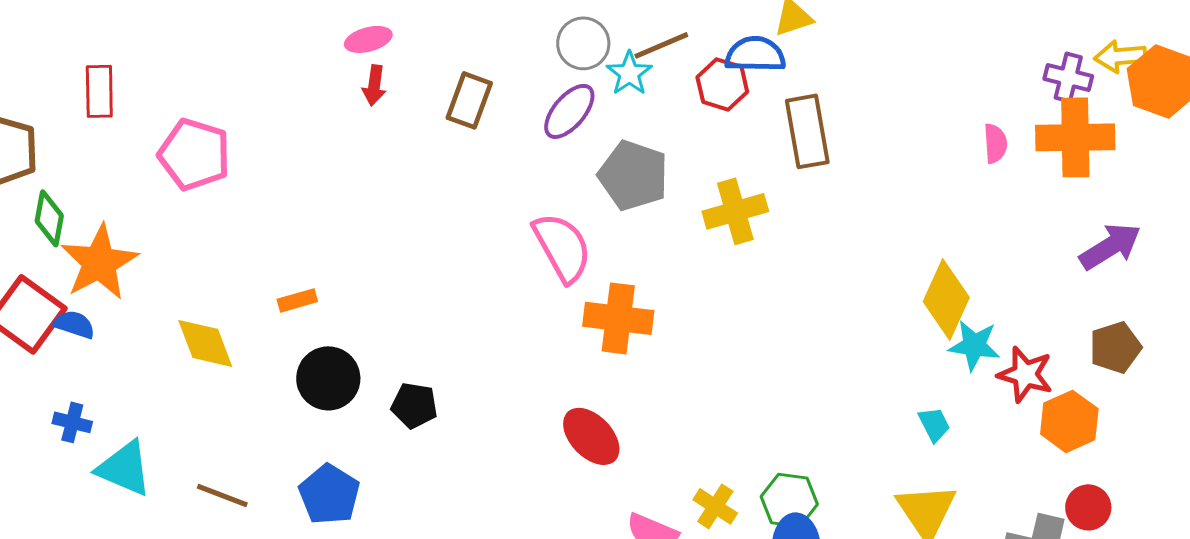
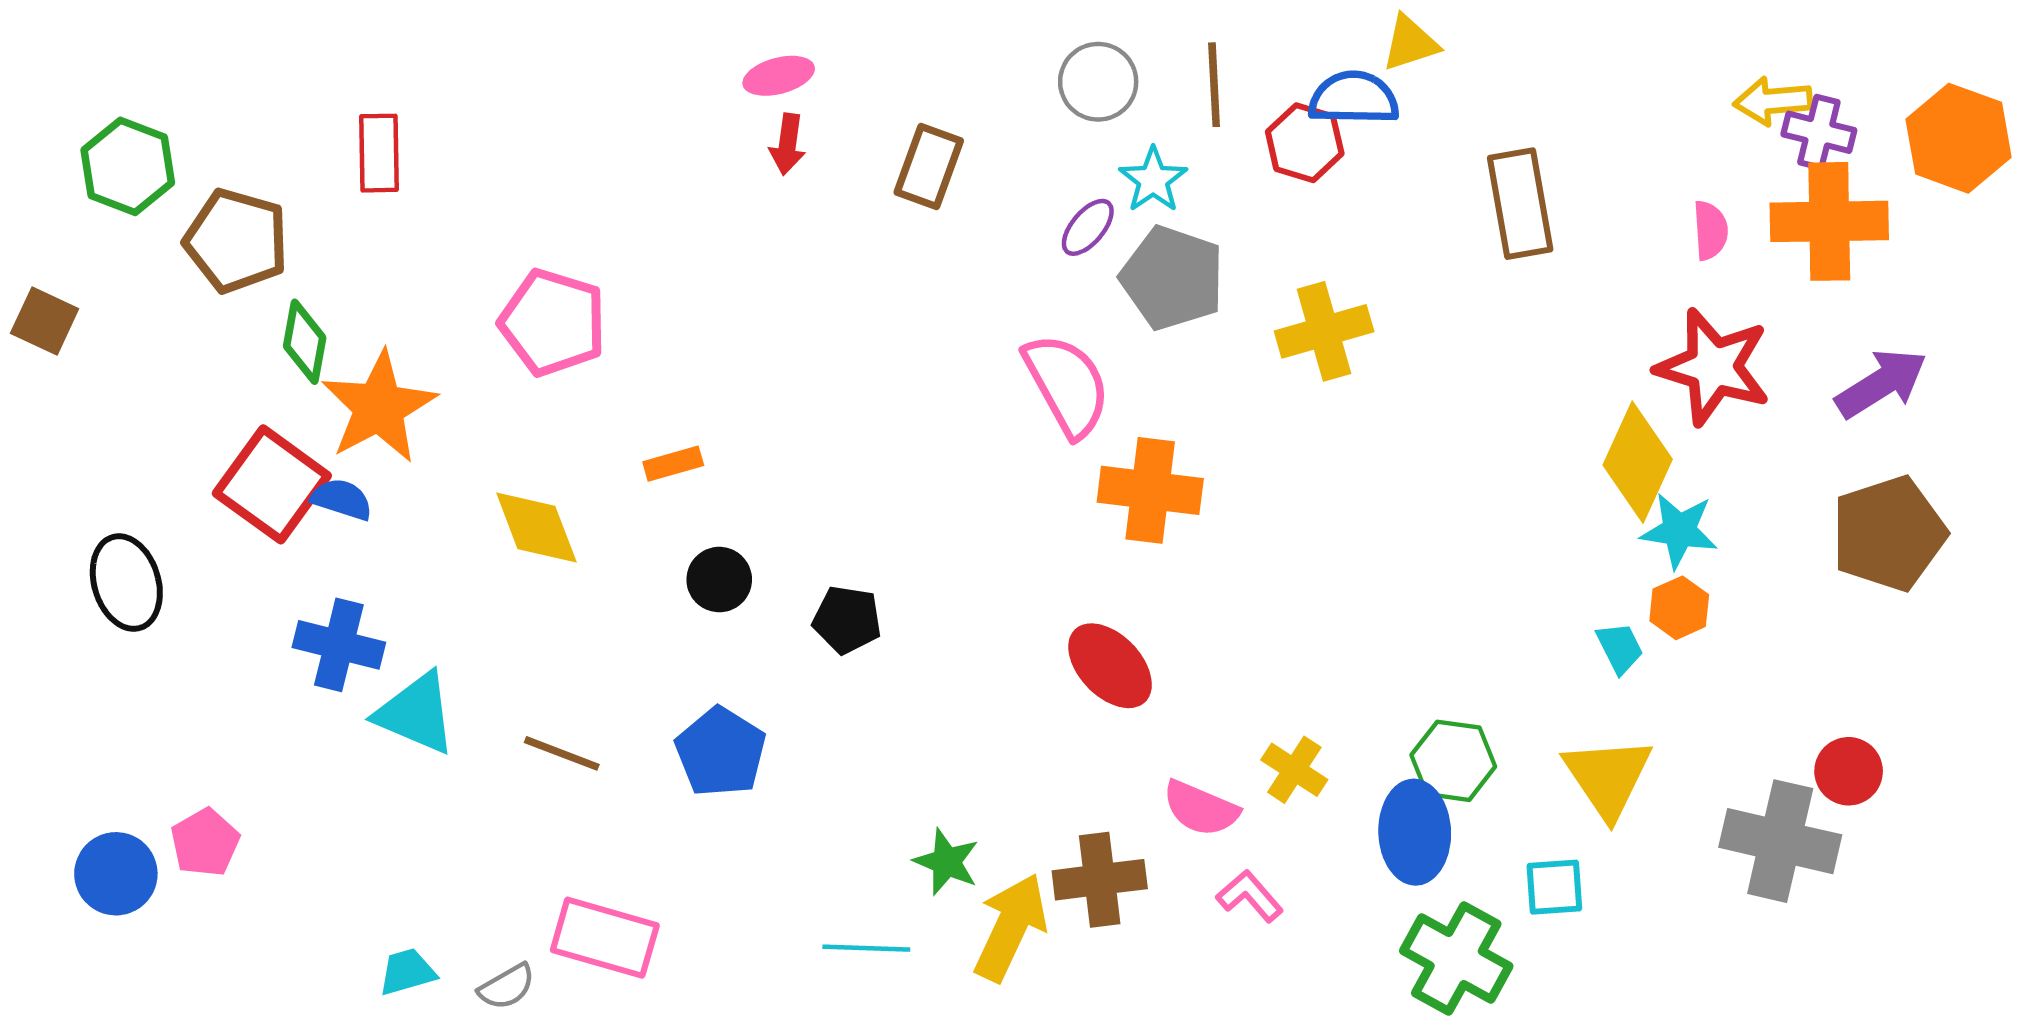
brown line: (661, 45) -> (1214, 85), turned -70
yellow arrow: (1120, 56) -> (1773, 101), moved
cyan star: (629, 73) -> (1153, 180), moved
purple ellipse: (569, 111) -> (1088, 227), moved, size x0.7
brown rectangle: (807, 131) -> (1520, 204), moved
pink pentagon: (194, 154) -> (553, 322), moved
brown pentagon: (1115, 347) -> (1889, 533), size x1.5
red star: (1025, 374) -> (1713, 367), moved, size x1.4
black circle: (328, 378) -> (719, 580), size x0.7
orange hexagon: (1069, 421) -> (1679, 608), moved, size x0.7
blue cross: (72, 422) -> (339, 645), size x1.5
green hexagon: (789, 500) -> (1453, 761), moved

